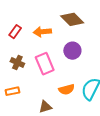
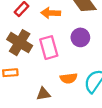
brown cross: (17, 63) -> (20, 43), size x1.6

